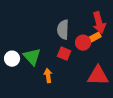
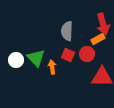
red circle: (83, 43) -> (87, 54), moved
orange arrow: (48, 76) -> (52, 67), moved

